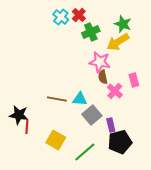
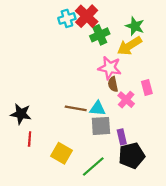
red cross: (79, 15) -> (87, 16), size x1.5
cyan cross: (61, 17) -> (67, 18), turned 35
brown line: (57, 99) -> (76, 108), moved
cyan triangle: (80, 99) -> (98, 108), moved
black star: (19, 115) -> (21, 114), moved
gray square: (92, 115) -> (101, 126), turned 36

